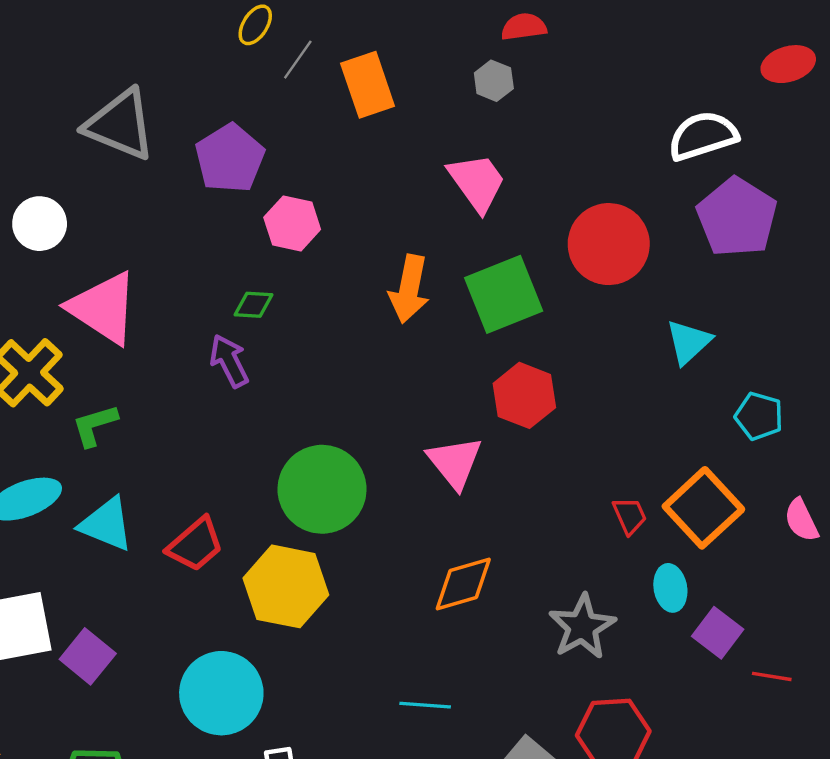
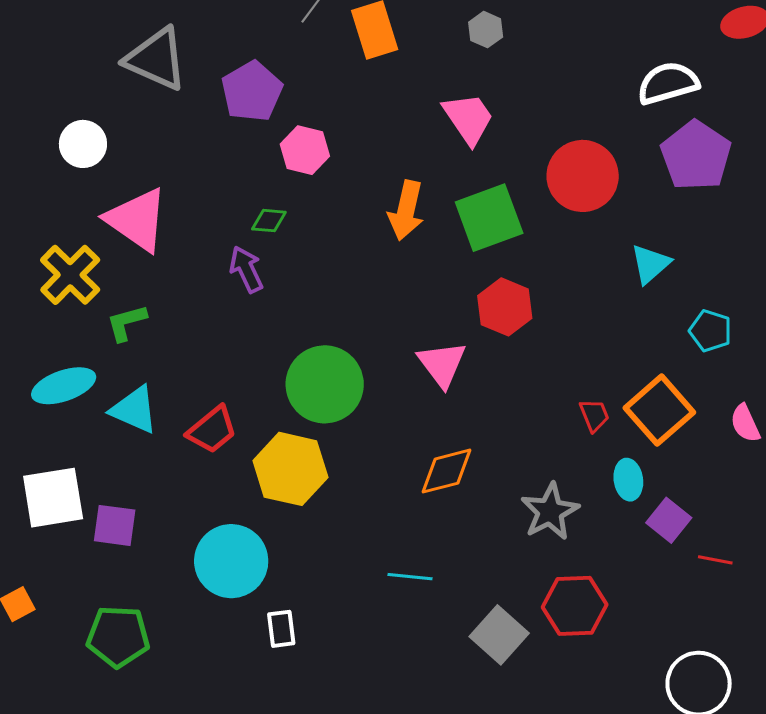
purple square: (88, 656) -> (115, 525), turned -33

